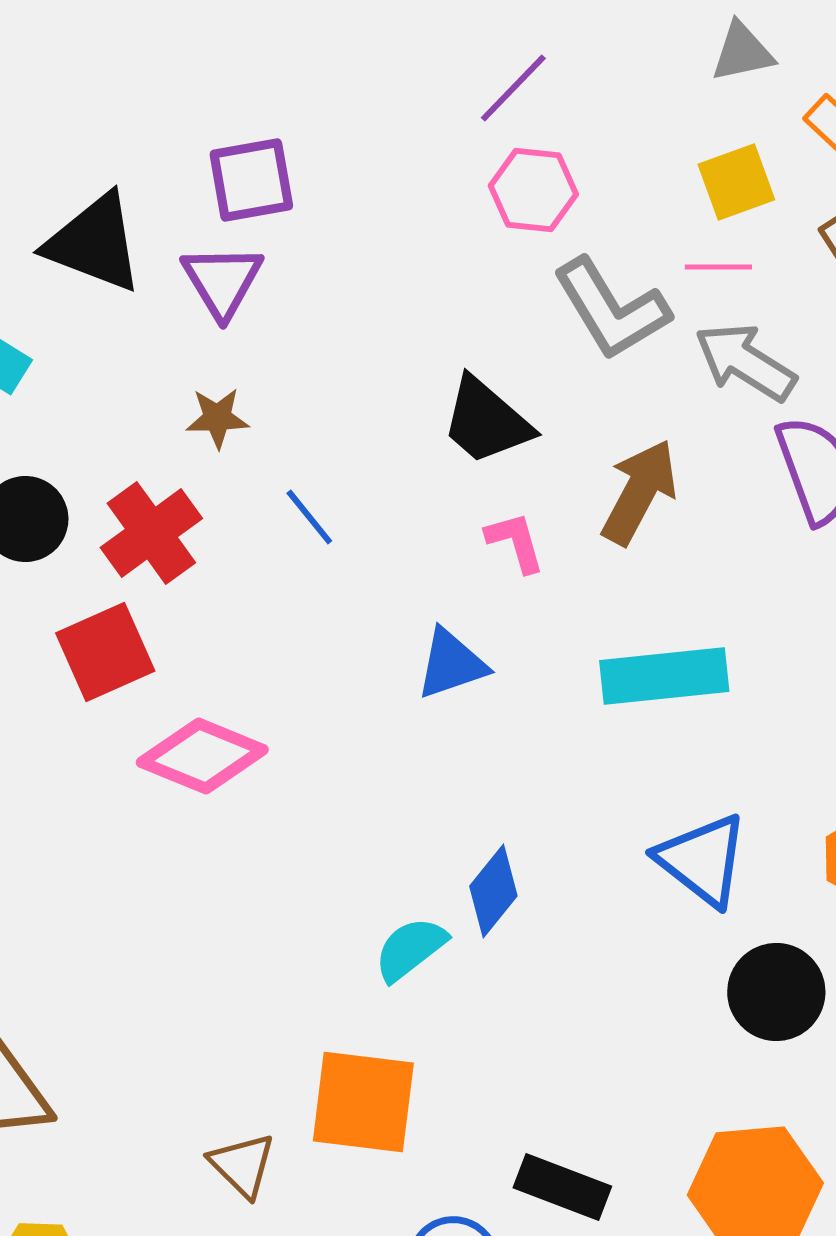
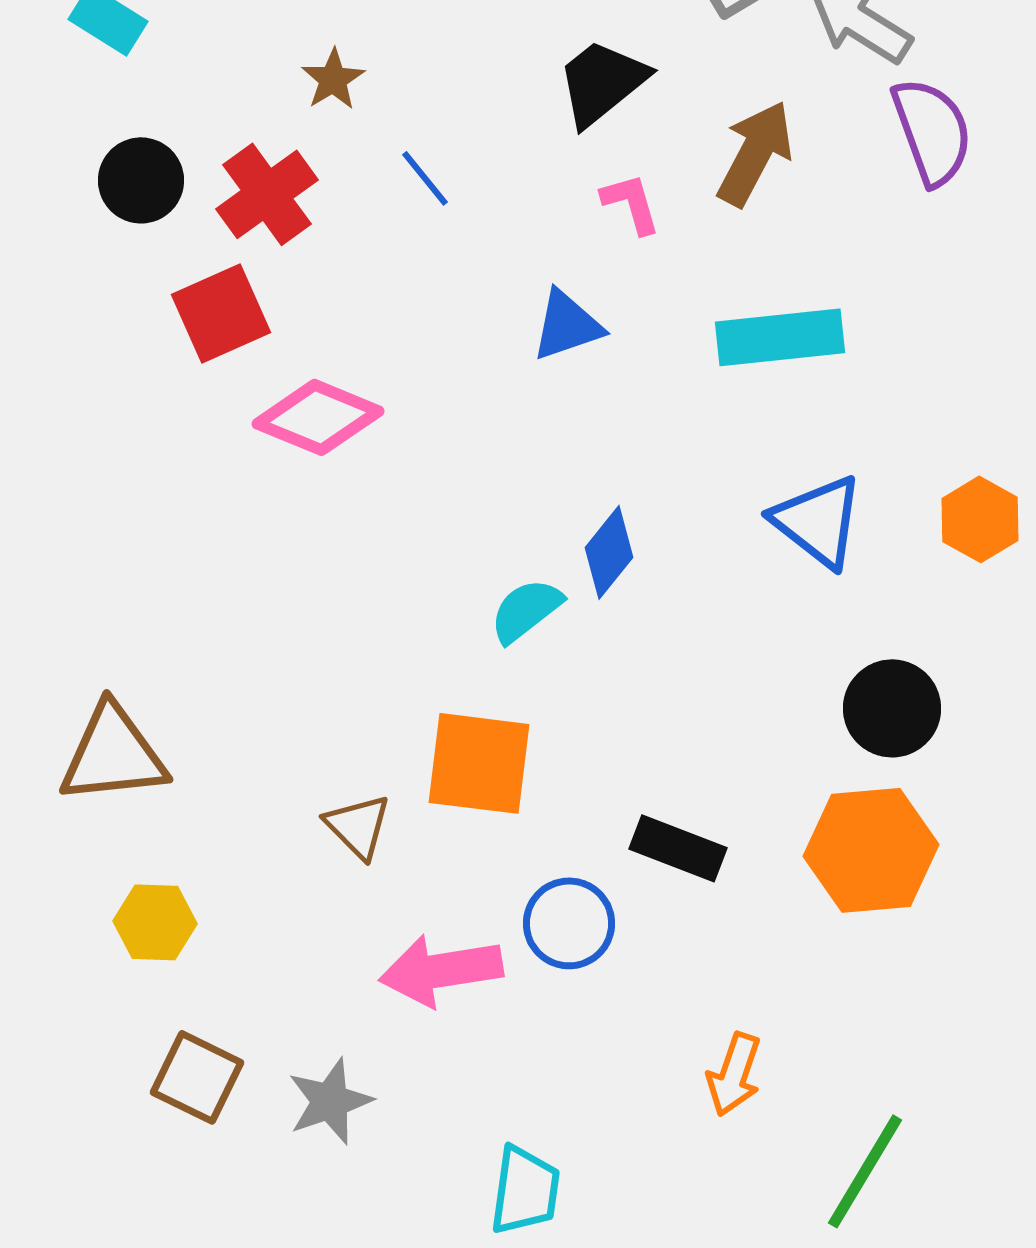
brown star: (217, 418) -> (333, 79), turned -30
black trapezoid: (486, 421) -> (602, 82), turned 100
black circle: (776, 992) -> (892, 708), moved

